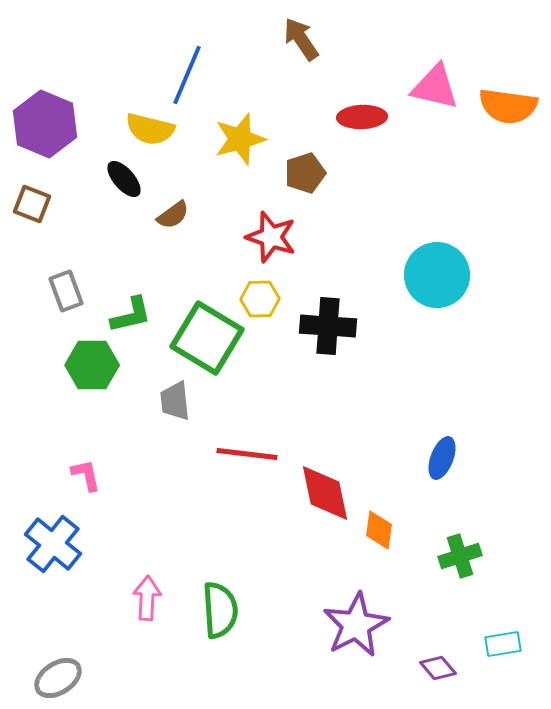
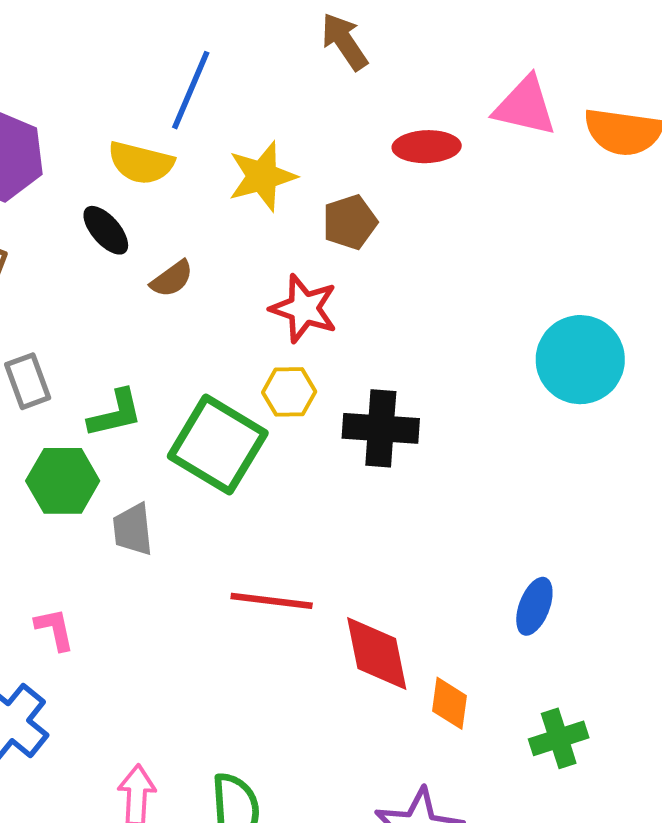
cyan circle: (437, 275) -> (580, 360), moved
gray trapezoid: (175, 401) -> (133, 529), moved

